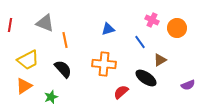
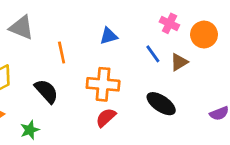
orange line: (65, 40) -> (62, 52), moved
brown triangle: (160, 60) -> (179, 62), moved
red semicircle: (121, 92) -> (106, 117), moved

